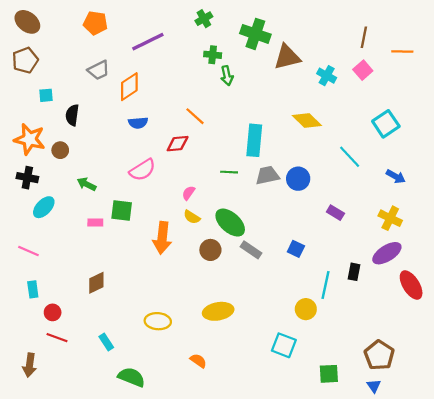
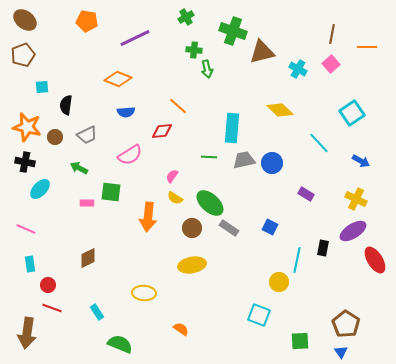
gray trapezoid: (99, 70) -> (87, 135), moved
orange diamond: (129, 87) -> (118, 79), turned 56
yellow ellipse: (218, 311) -> (192, 265), moved
brown arrow: (30, 365) -> (27, 333), size x1.4

